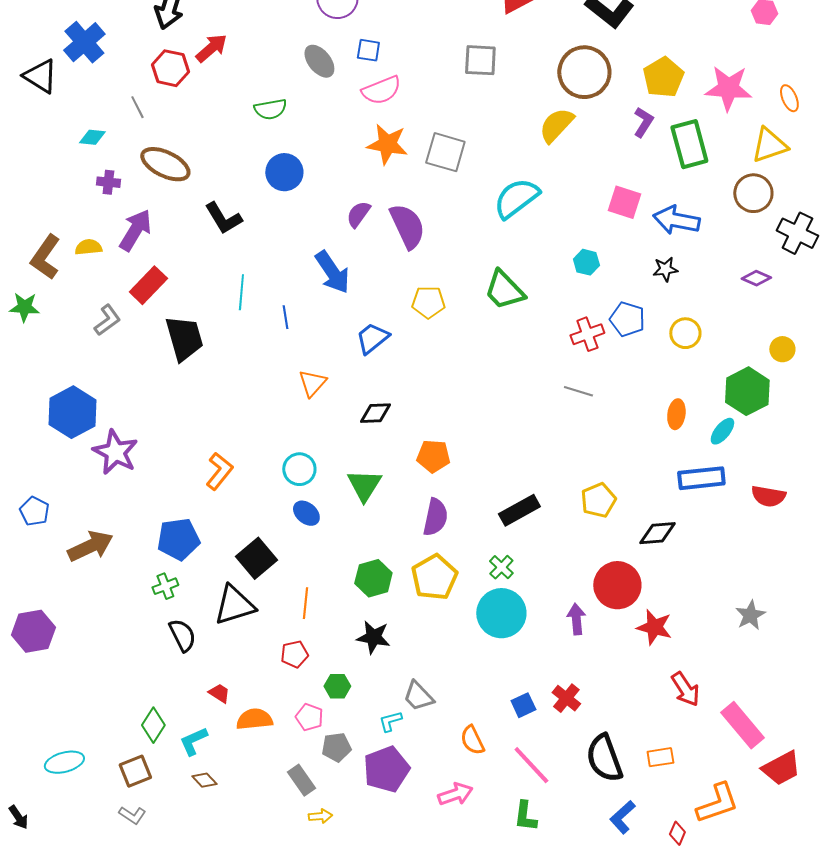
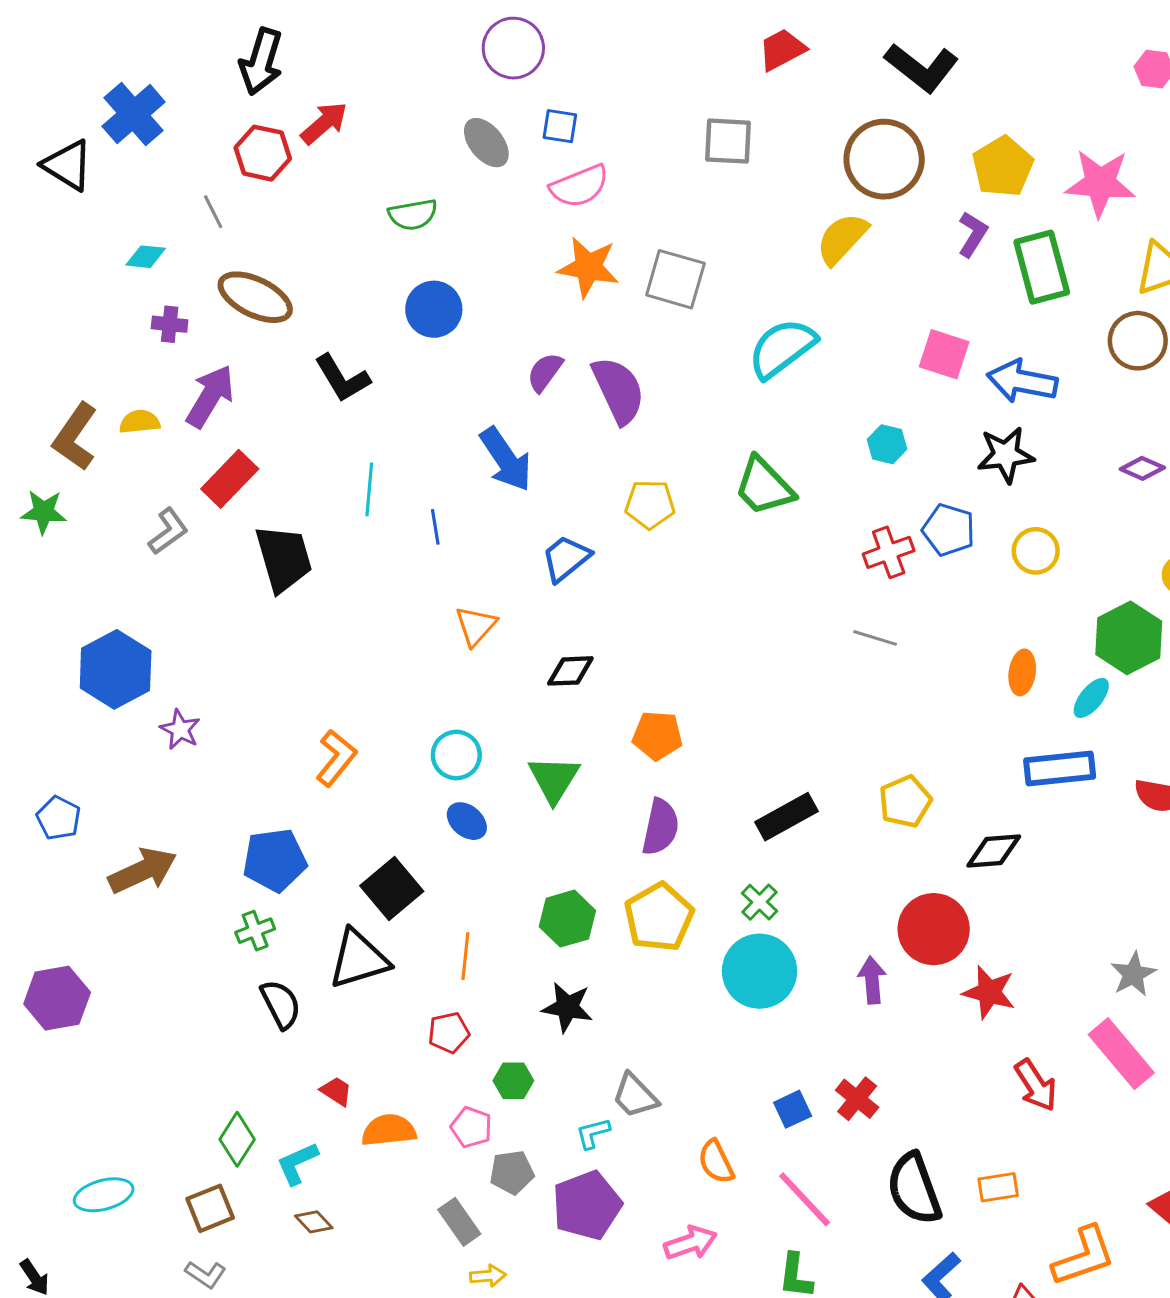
black star: (665, 269) -> (1006, 455), size x1.5
purple star: (115, 452) -> (180, 729), size x0.6
pink rectangle: (742, 725) -> (1121, 1054), moved

